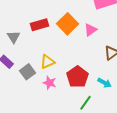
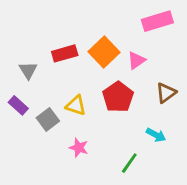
yellow triangle: (48, 62) -> (76, 105), turned 42
red pentagon: (78, 77) -> (118, 97), moved
pink star: (50, 83) -> (79, 148), moved

